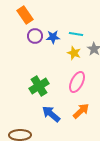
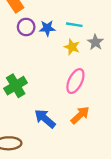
green cross: (39, 86) -> (16, 86), moved

